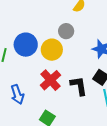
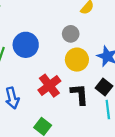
yellow circle: (52, 50) -> (77, 60), moved

